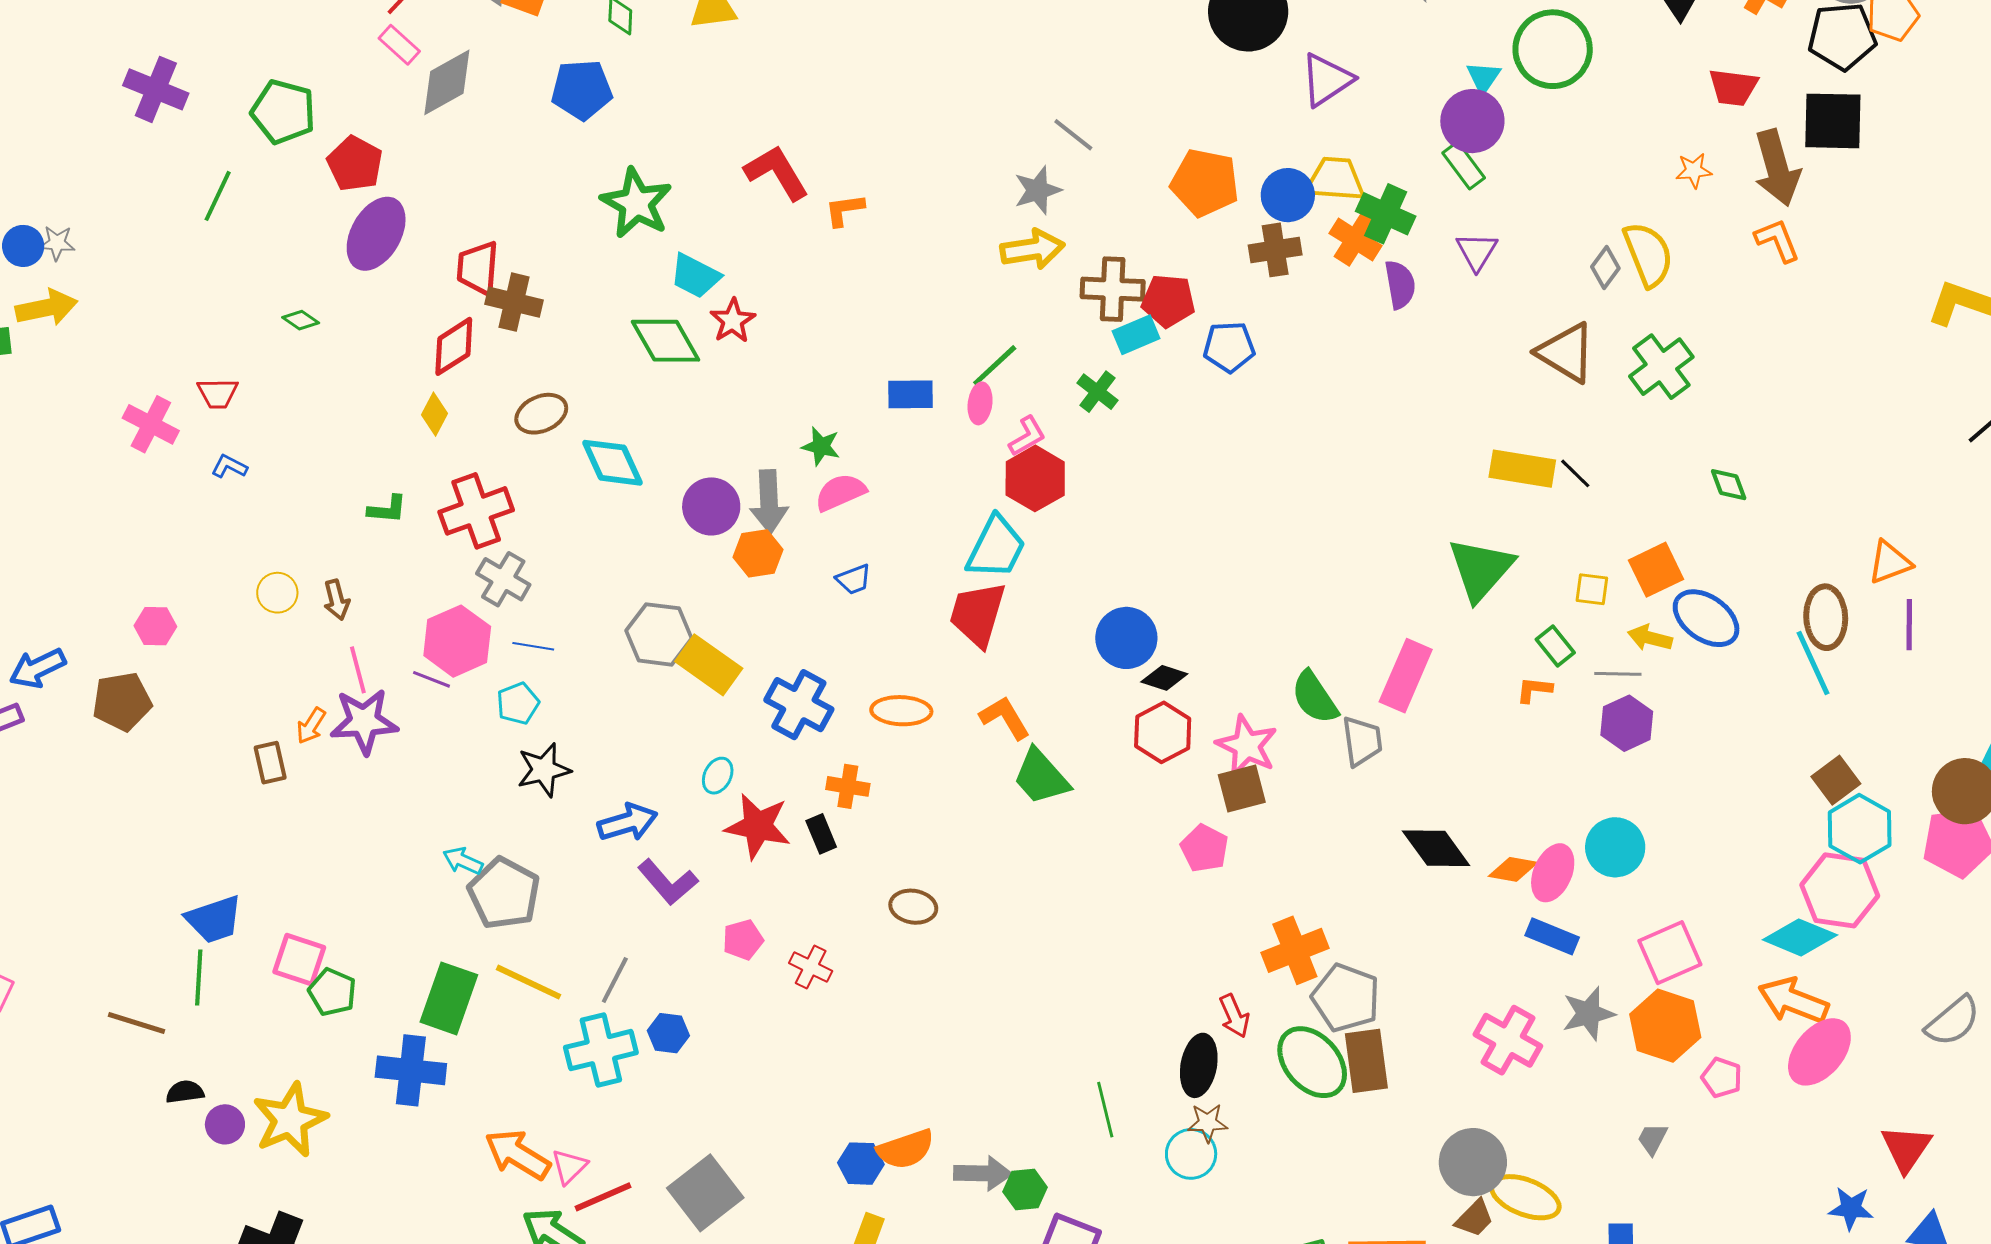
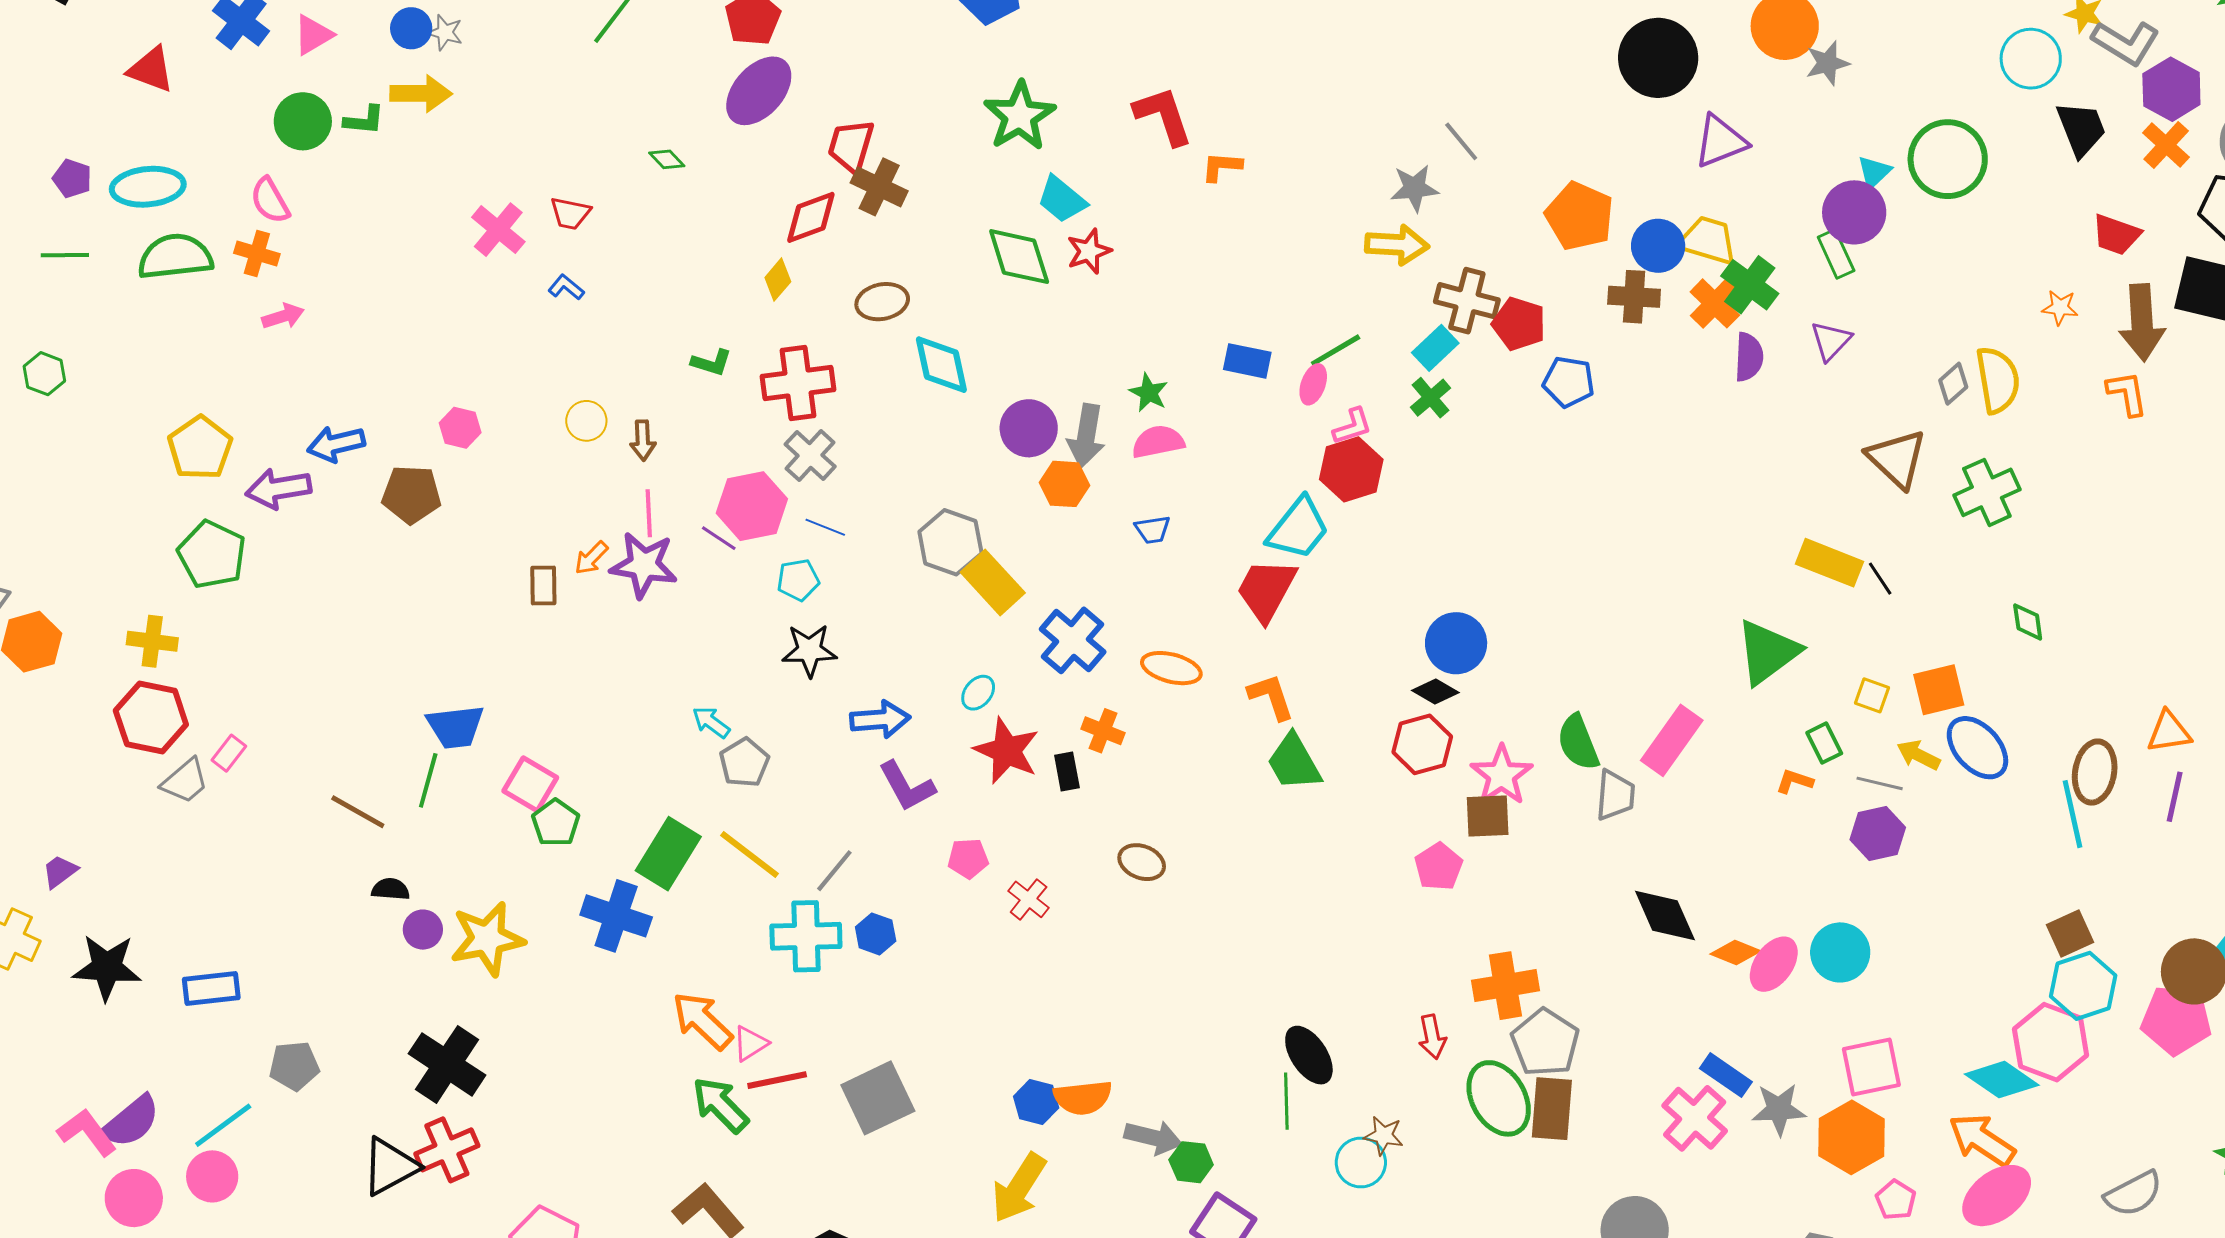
cyan rectangle: (1136, 335) -> (1435, 348), moved, turned -33
blue circle: (1126, 638) -> (1456, 643), moved
gray pentagon: (504, 893) -> (744, 763), size x0.7
blue rectangle: (1552, 936) -> (1726, 1075), moved
black ellipse: (1199, 1065) -> (1309, 1055), moved, turned -56

